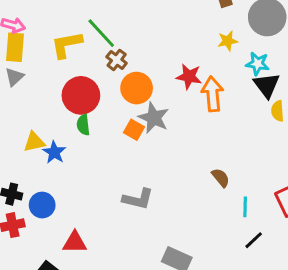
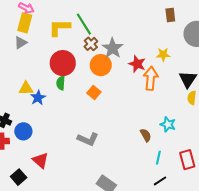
yellow star: (228, 41) -> (163, 55), moved
cyan star: (258, 64) -> (168, 124), moved
gray star: (154, 118) -> (113, 48), moved
red triangle: (75, 242) -> (40, 160), turned 30

